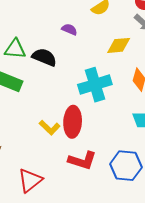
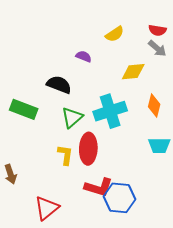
green triangle: (15, 49) -> (72, 117), moved, turned -45
yellow L-shape: (50, 128) -> (65, 155), turned -125
blue hexagon: (126, 166) -> (119, 198), moved

